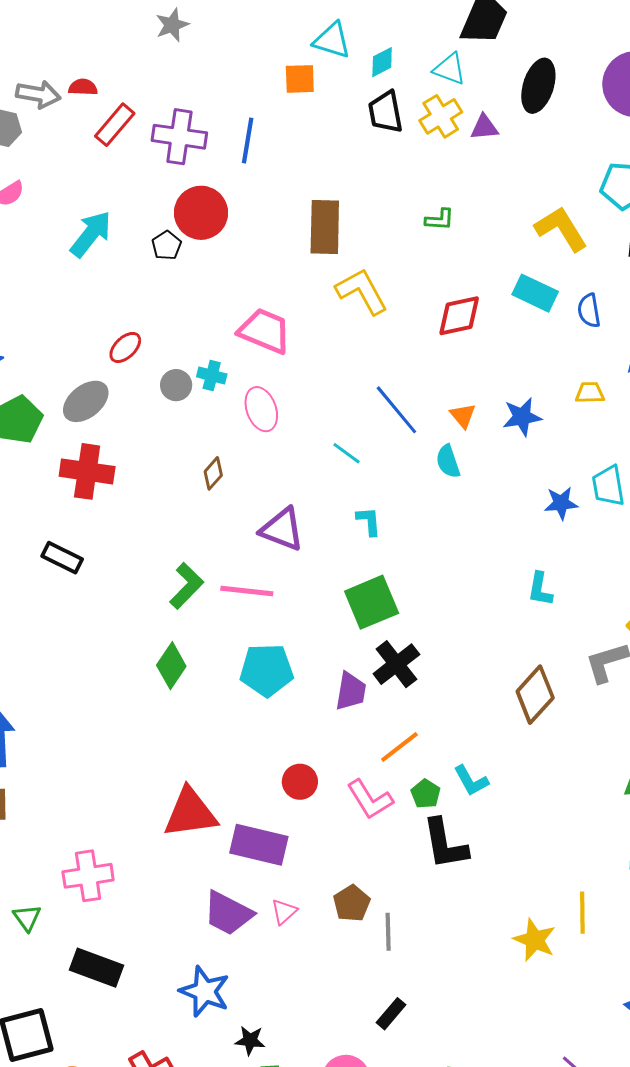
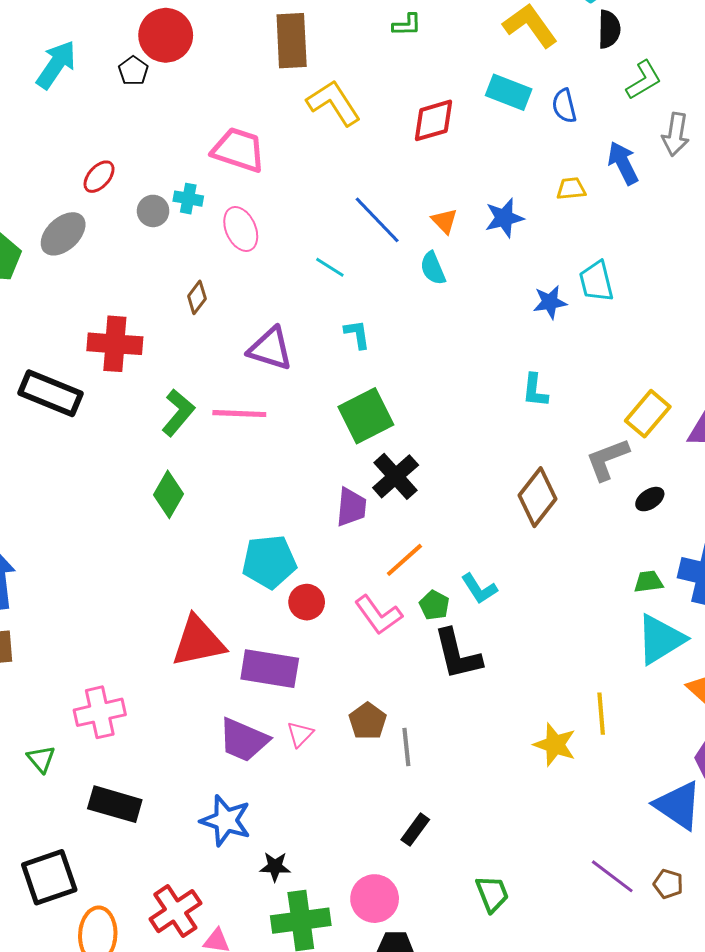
red cross: (87, 471) -> (115, 344), moved
black rectangle: (62, 558) -> (51, 393), size x1.5
cyan pentagon: (267, 670) -> (269, 562), moved

